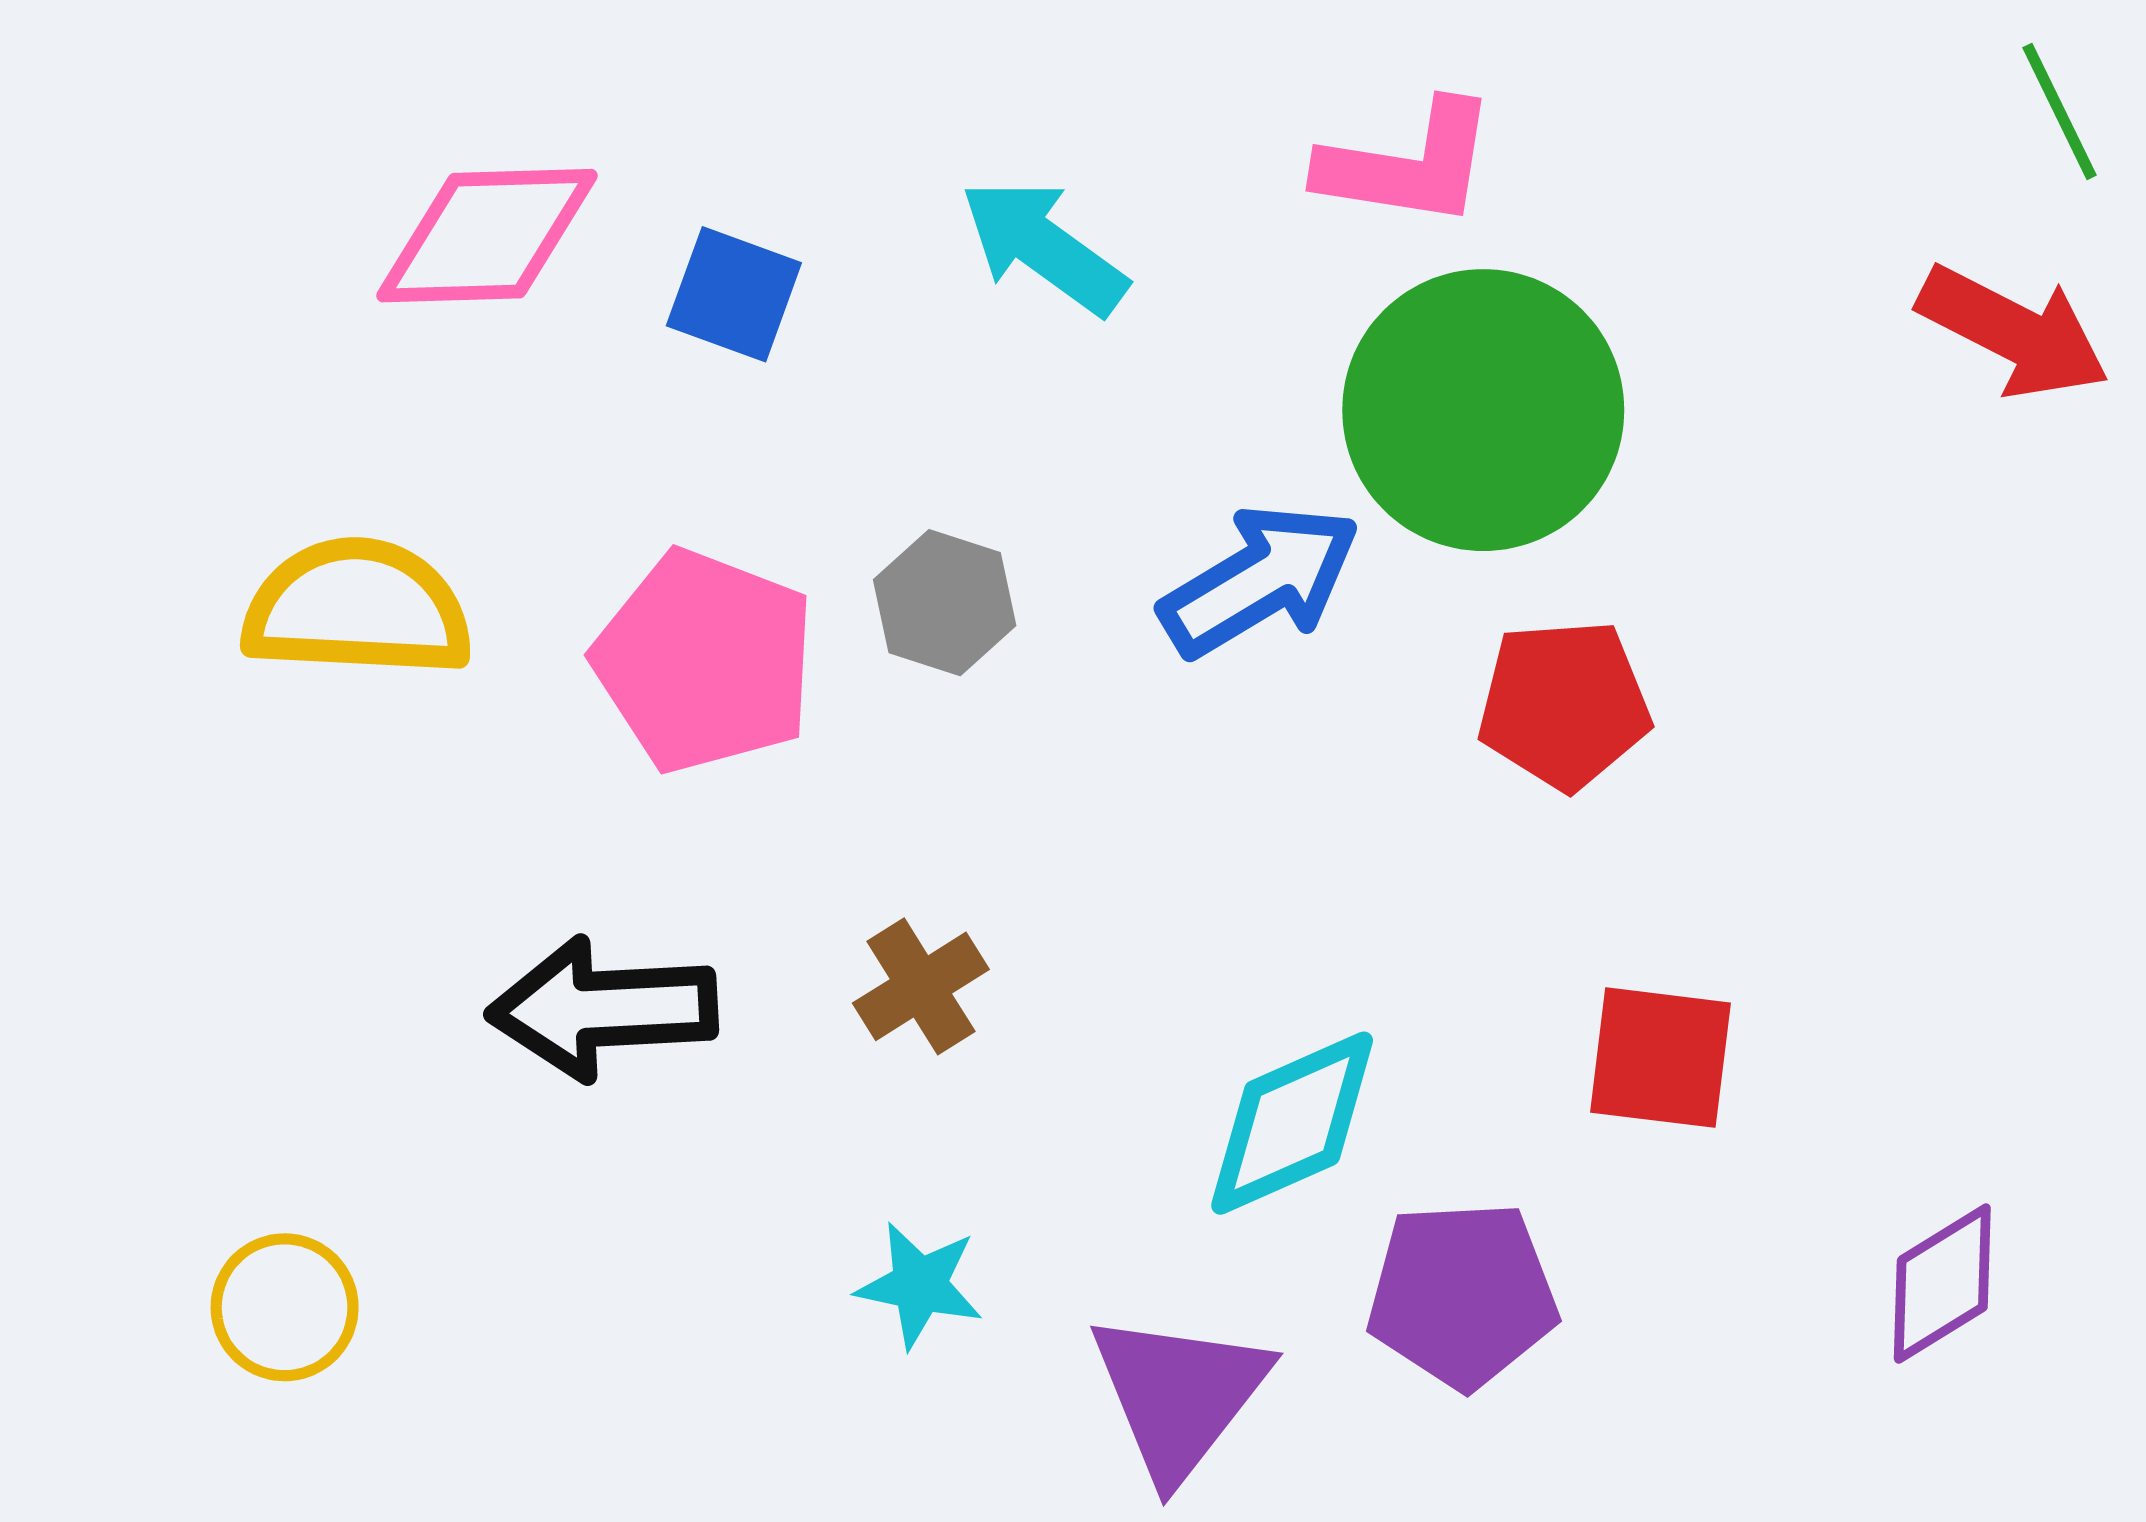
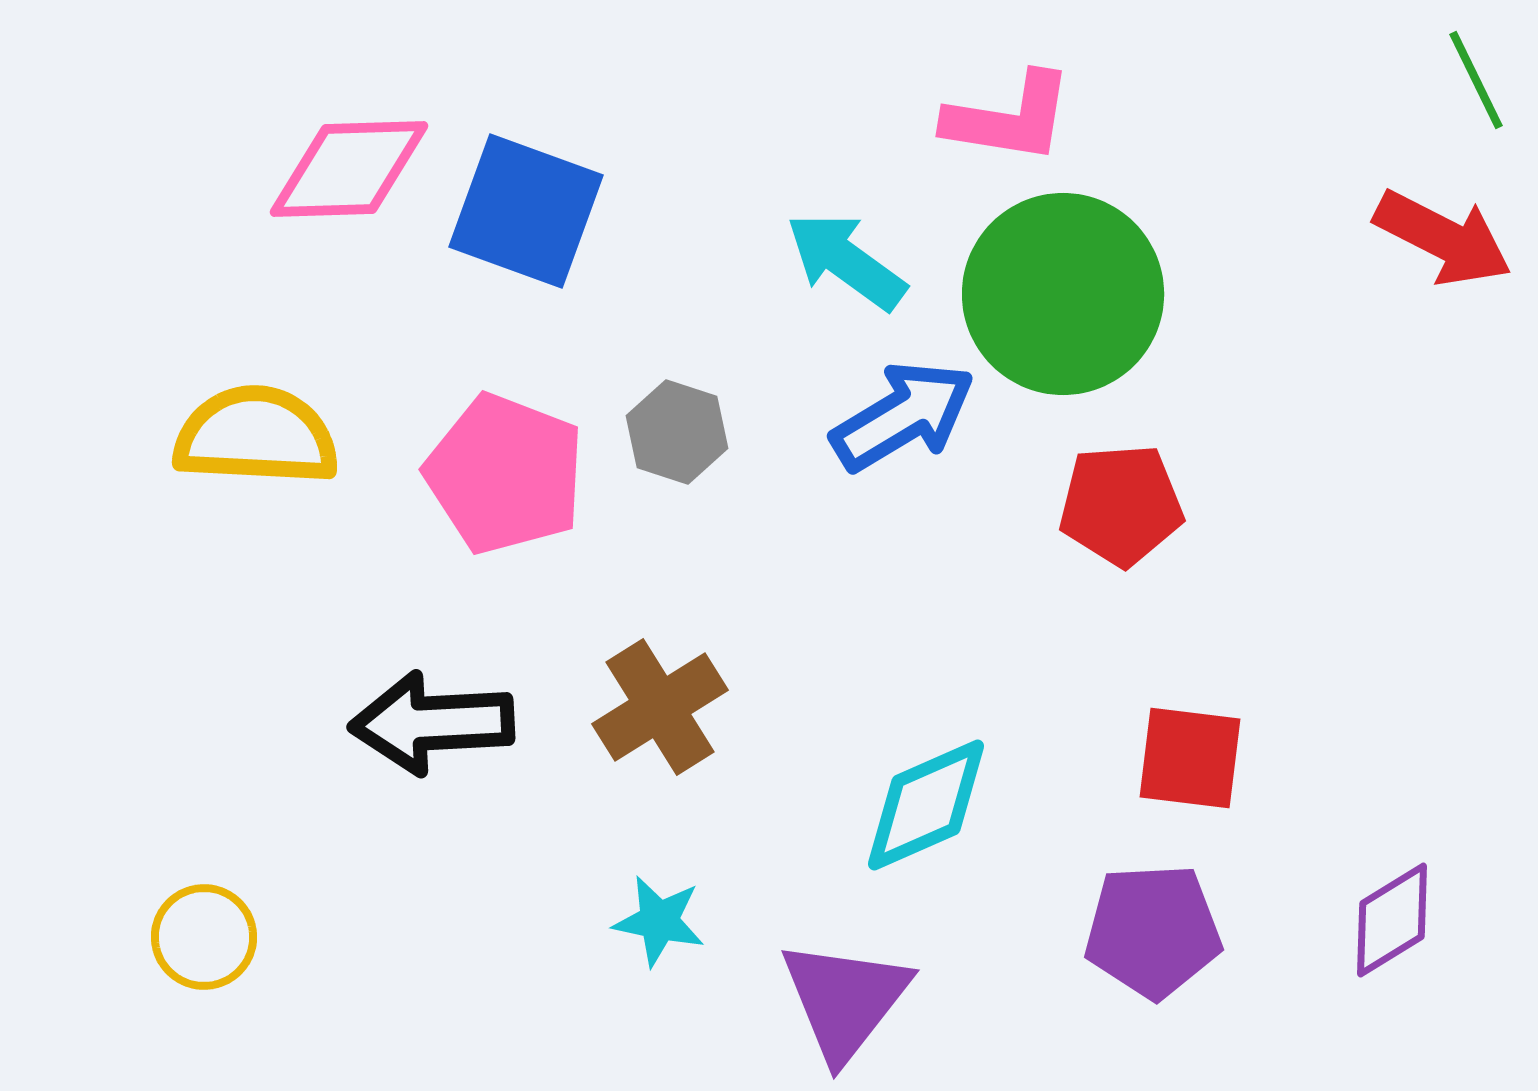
cyan arrow: (1044, 247) -> (846, 261), moved
blue square: (734, 294) -> (526, 211), size x1.6
brown cross: (921, 986) -> (660, 707), size x1.4
purple pentagon: (1462, 1295) -> (1153, 931), moved

